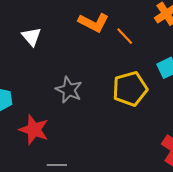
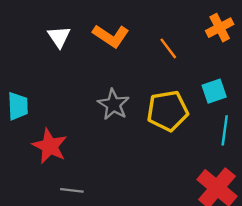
orange L-shape: (94, 23) -> (111, 36), moved
gray star: (69, 90) -> (113, 104), moved

